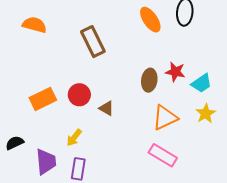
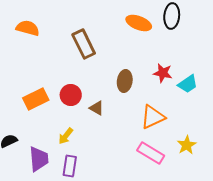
orange ellipse: (150, 20) -> (139, 23), turned -35
brown ellipse: (149, 80) -> (125, 81), moved
yellow star: (206, 114) -> (187, 145), moved

